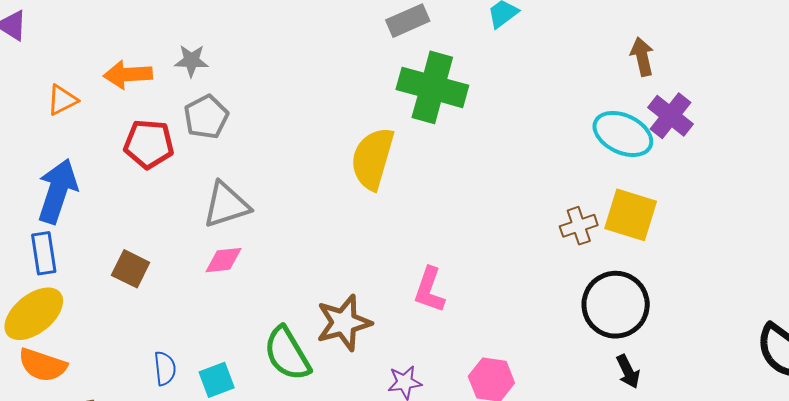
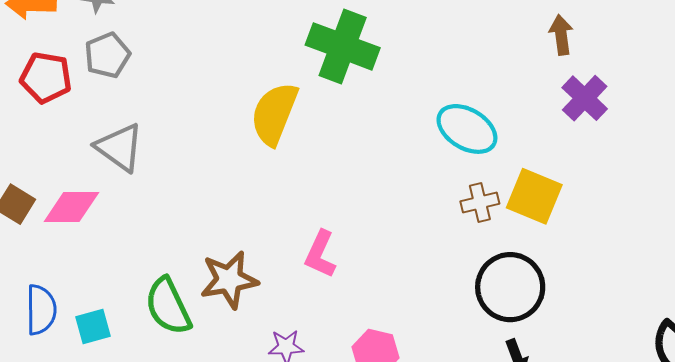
cyan ellipse: (623, 134) -> (467, 129), moved
gray triangle: (226, 205) -> (120, 147), turned 48
pink diamond: (223, 260) -> (71, 207), moved, size x1.4
blue semicircle: (165, 368) -> (41, 310), size x1.4

